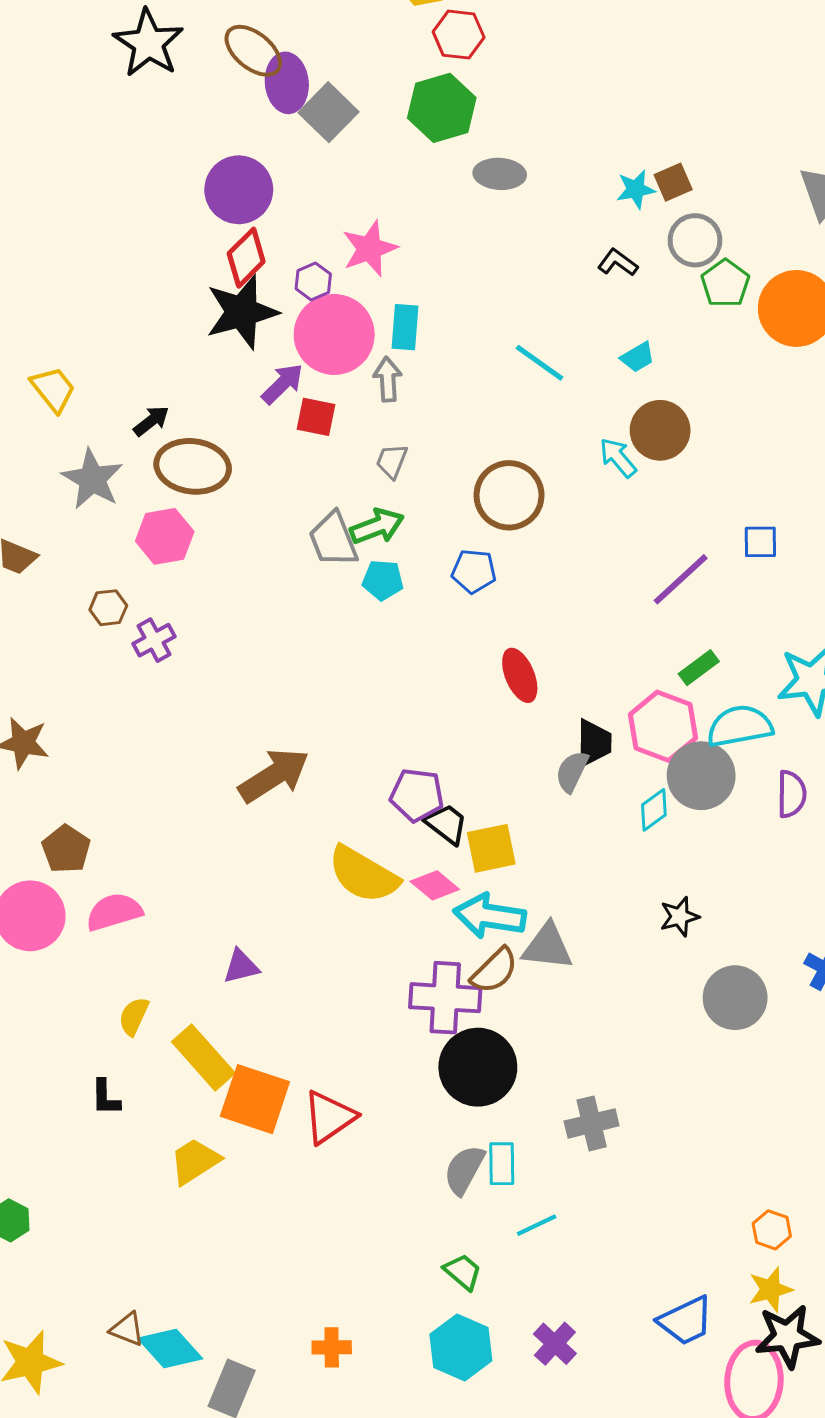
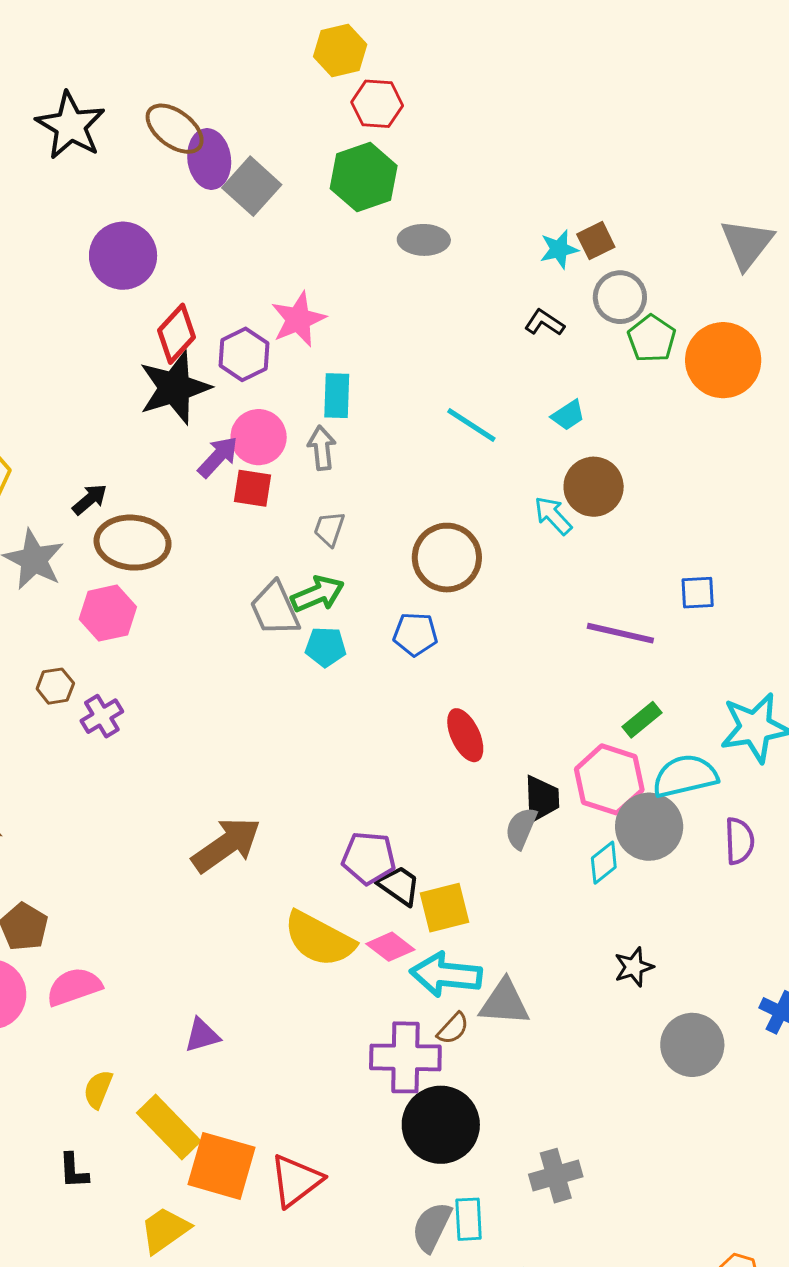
purple circle: (239, 190) -> (123, 256), moved
purple hexagon: (313, 281) -> (244, 354), size x1.4
pink circle: (334, 334) -> (259, 437), moved, size x0.7
purple line: (681, 579) -> (620, 633), turned 58
brown semicircle: (494, 971) -> (453, 1028), size x0.7

